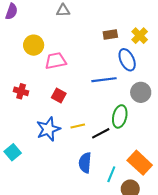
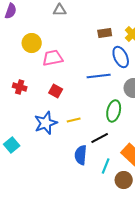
black line: (101, 133) -> (100, 138), moved

